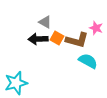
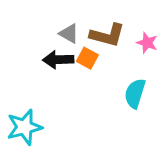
brown L-shape: (77, 40) -> (107, 35), moved
cyan semicircle: (88, 61) -> (135, 93), turned -102

